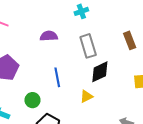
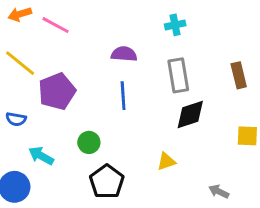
blue line: (57, 77) -> (123, 96), moved
yellow triangle: (86, 96) -> (166, 161), moved

